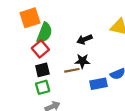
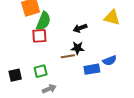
red square: (40, 49) -> (39, 36), turned 35
black square: (42, 70) -> (15, 75), moved

